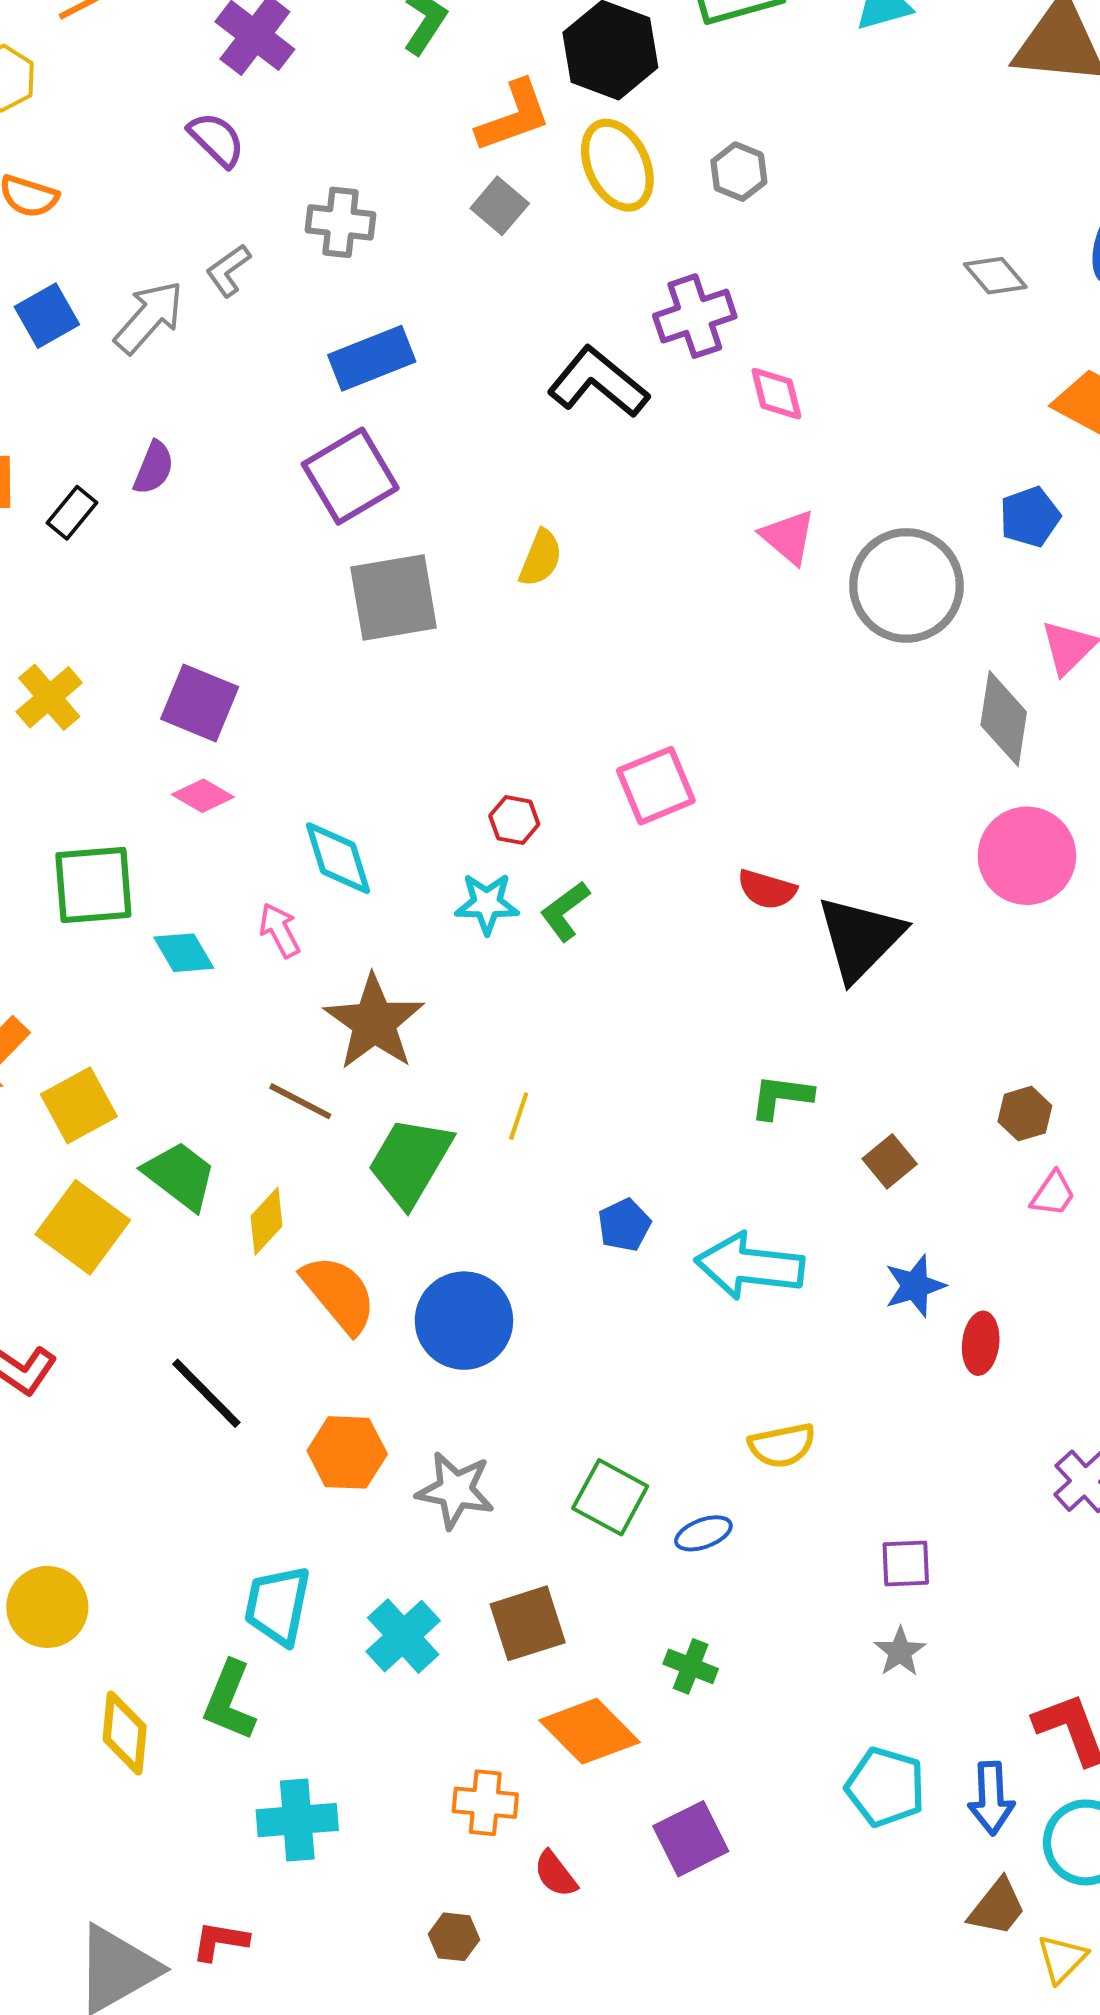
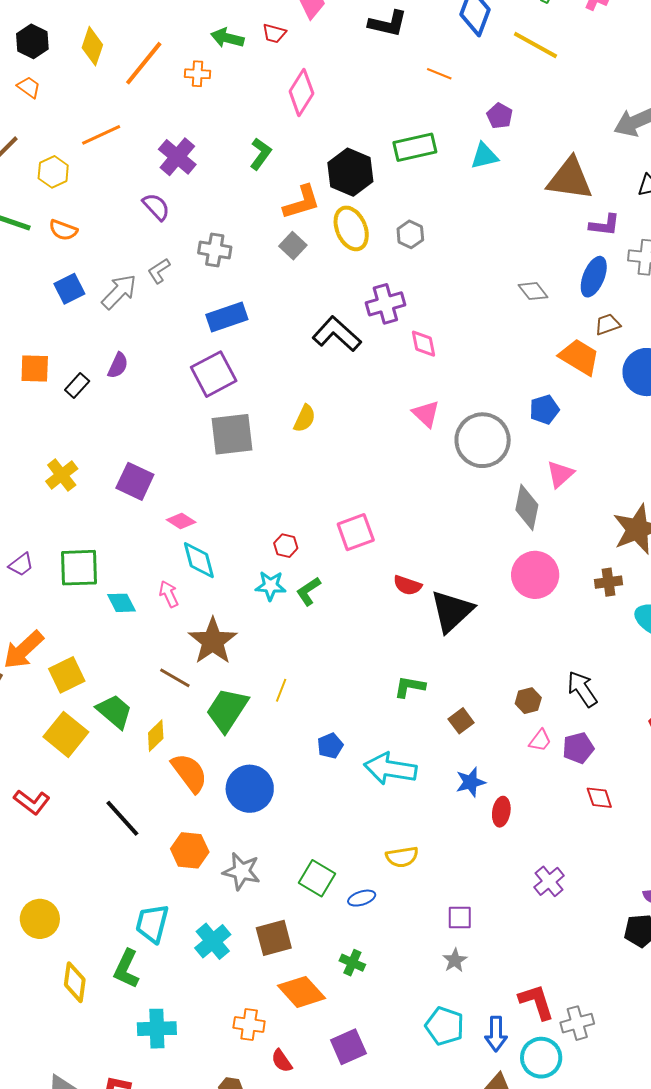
pink diamond: (203, 796) -> (181, 521), moved

